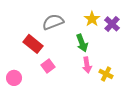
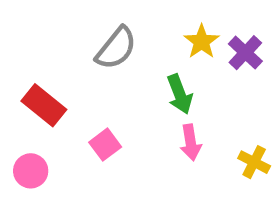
gray semicircle: (53, 22) -> (116, 48), turned 150
red rectangle: (33, 44) -> (44, 105), moved
yellow cross: (106, 74) -> (254, 162), moved

